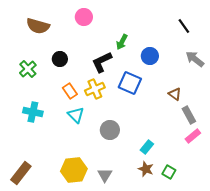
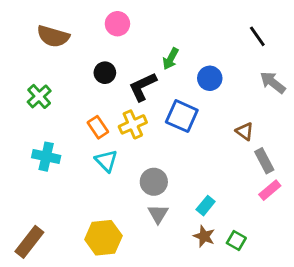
black circle: (60, 59) -> (105, 73), moved
gray triangle: (105, 175) -> (158, 214), moved

